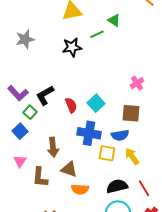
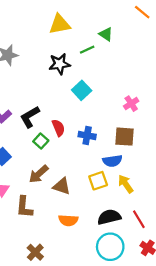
cyan square: (96, 103) -> (82, 90), moved
green square: (30, 112) -> (41, 141), moved
blue cross: (89, 133) -> (87, 136), moved, size x0.7
brown arrow: (53, 147) -> (39, 174), turned 54
yellow square: (107, 153) -> (98, 181), turned -30
brown triangle: (69, 169) -> (62, 186), moved

